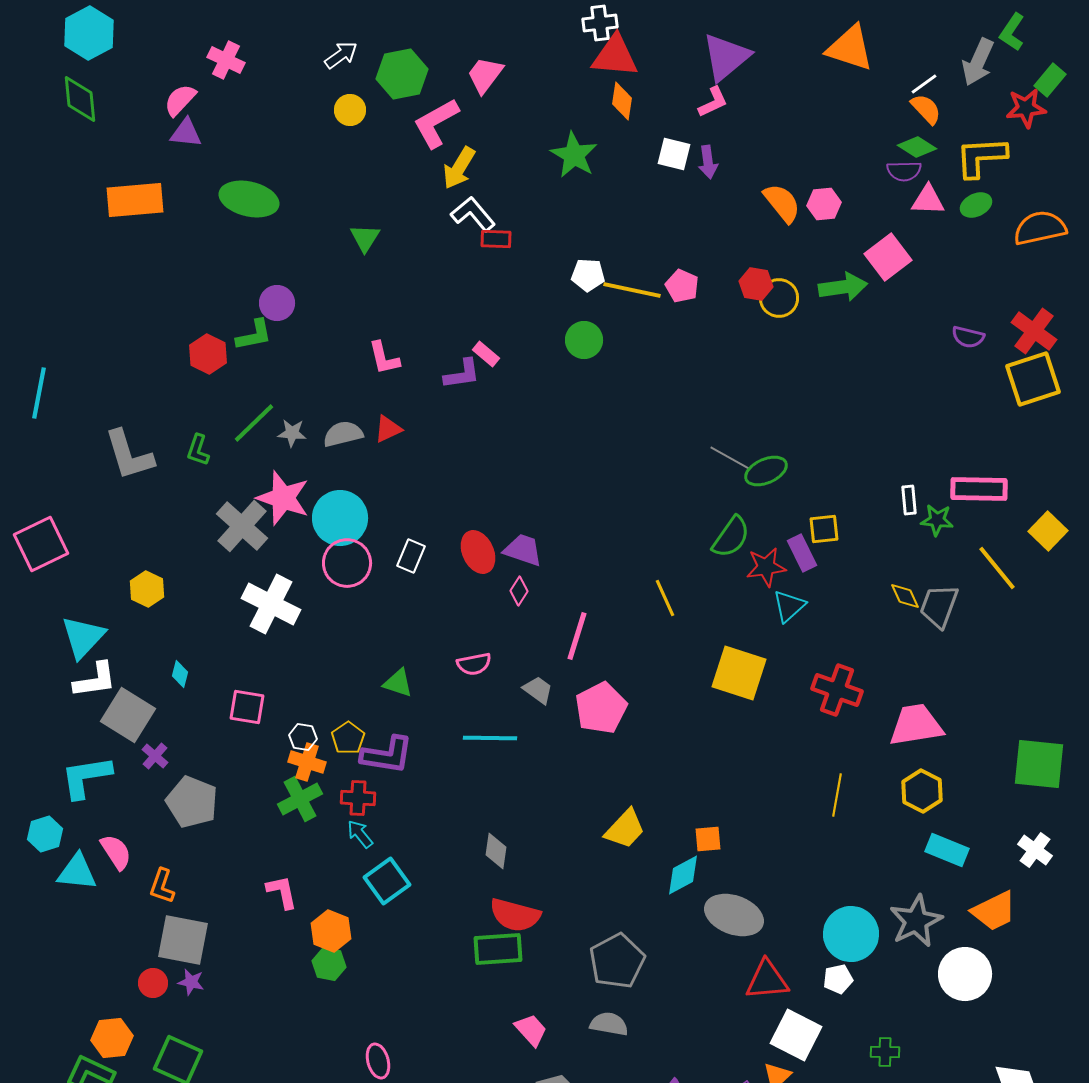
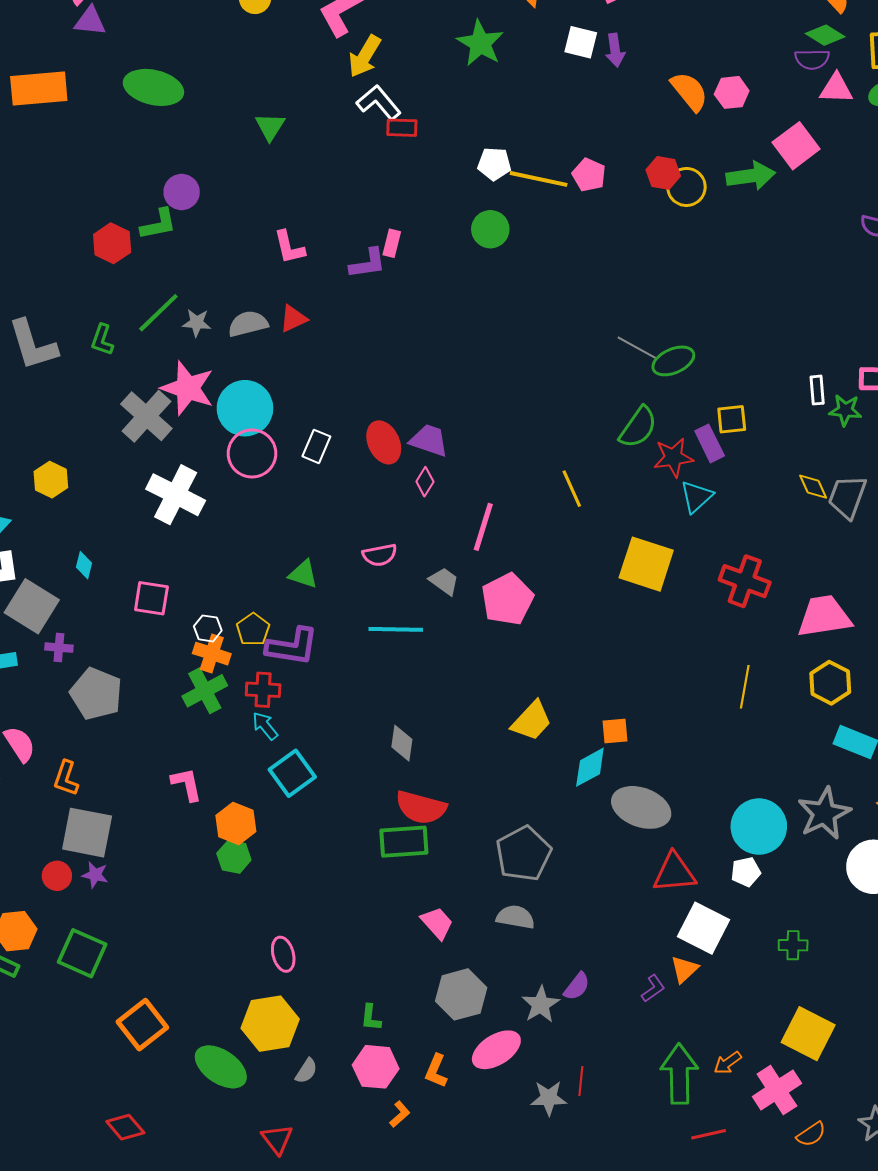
pink rectangle: (486, 354) -> (392, 243), turned 64
purple cross: (155, 756) -> (59, 648), turned -36

